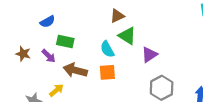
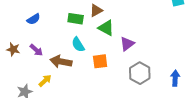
green rectangle: (65, 41) -> (76, 19), moved
cyan semicircle: (107, 49) -> (78, 45), moved
orange square: (107, 72) -> (100, 61), moved

